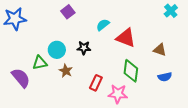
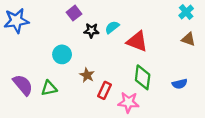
black star: (84, 48) -> (91, 30), moved
brown triangle: (160, 50) -> (188, 39), moved
green triangle: (40, 63) -> (49, 88), moved
brown star: (66, 71) -> (87, 75), moved

